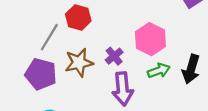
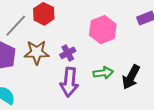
pink hexagon: (150, 39) -> (103, 30), moved

